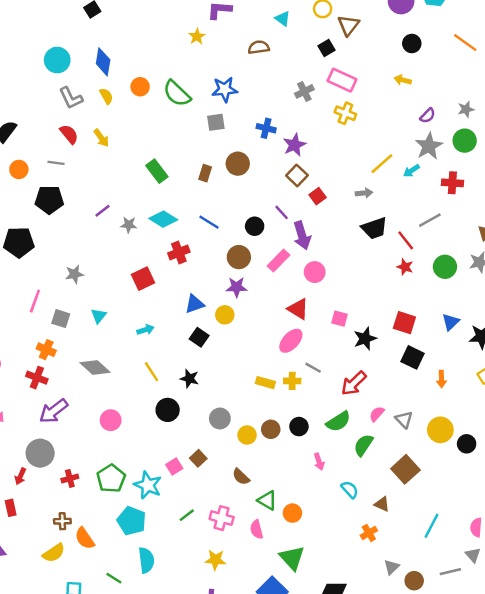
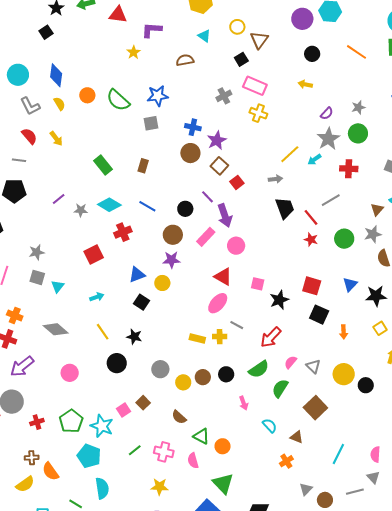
brown circle: (238, 164) -> (190, 153), moved
black trapezoid: (374, 228) -> (285, 208), turned -90
gray square: (61, 319) -> (37, 277), moved

